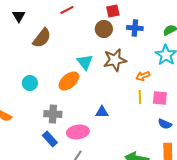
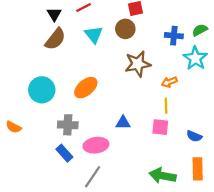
black triangle: (19, 16) -> (54, 14), moved
blue cross: (135, 28) -> (174, 36), moved
cyan triangle: (85, 62) -> (94, 35), moved
cyan circle: (30, 83) -> (42, 90), size x1.5
pink square: (160, 98) -> (160, 127), moved

